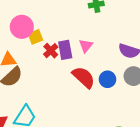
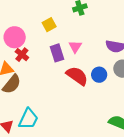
yellow square: (35, 37) -> (49, 25), moved
red cross: (51, 51) -> (22, 55), moved

